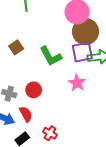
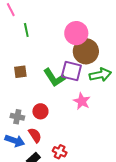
brown square: (16, 47) -> (20, 72), turned 32
purple square: (82, 52) -> (71, 71), moved, turned 30

